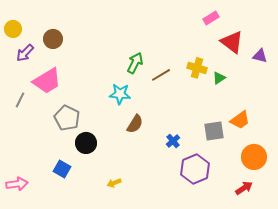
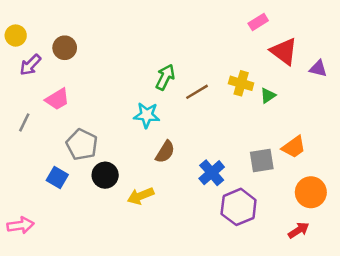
pink trapezoid: (47, 81) -> (57, 99), size x0.7
blue cross: (173, 141) -> (212, 173), size x1.5
blue square: (62, 169) -> (57, 178), moved
yellow arrow: (114, 183) -> (141, 196), moved, size x1.5

